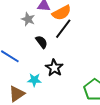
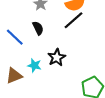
black semicircle: (42, 42) -> (38, 28), moved

